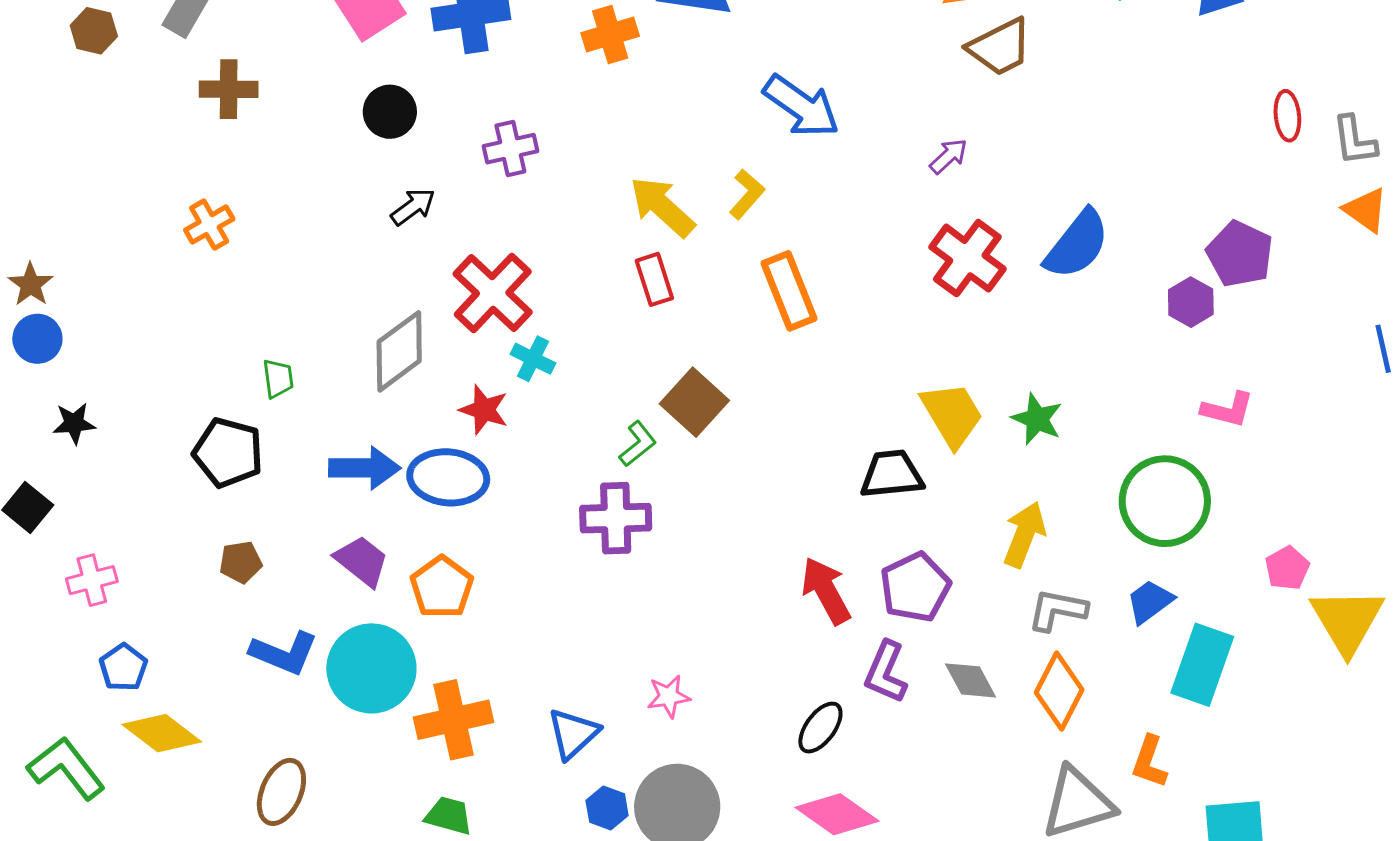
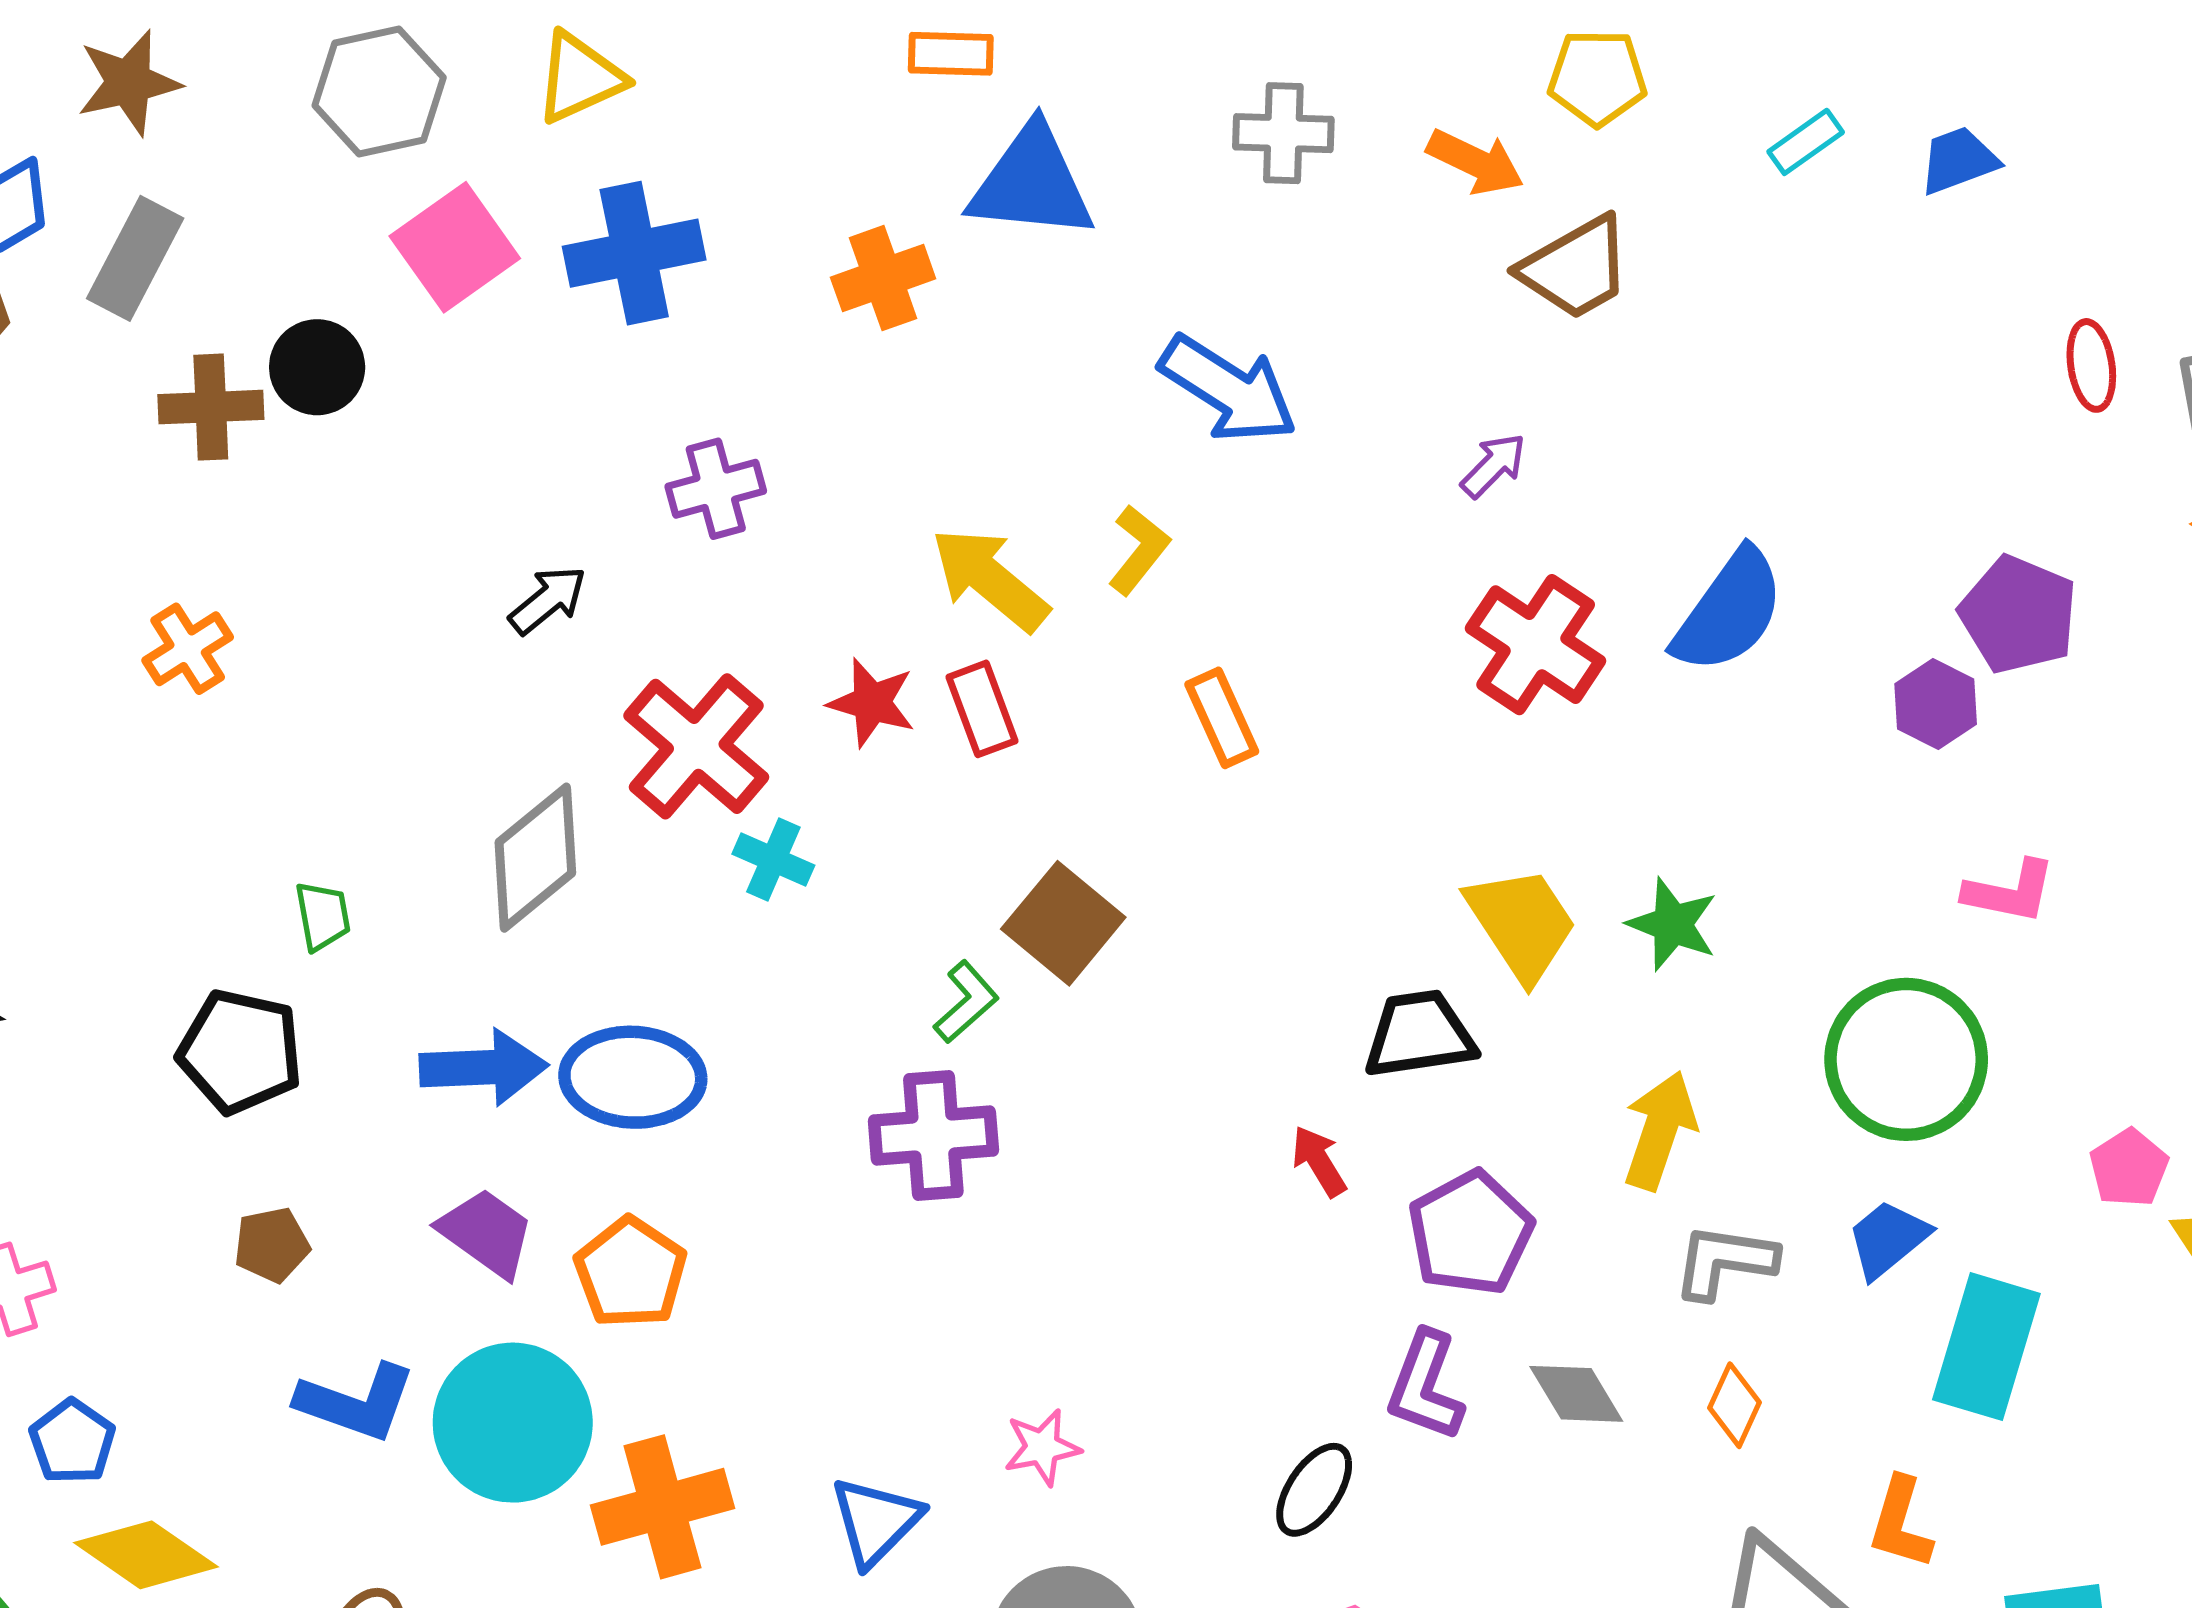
black circle: (390, 112) -> (317, 367), moved
orange rectangle: (789, 291) -> (1222, 718), size x0.7
red star: (484, 410) -> (872, 703), moved
red arrow: (826, 591) -> (1319, 1161), moved, size x0.6
orange diamond: (1059, 691) -> (1734, 1405), size x0.6

